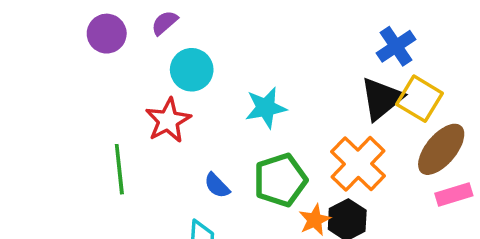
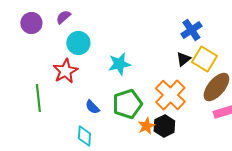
black triangle: (382, 99) -> (183, 59), size x0.6

